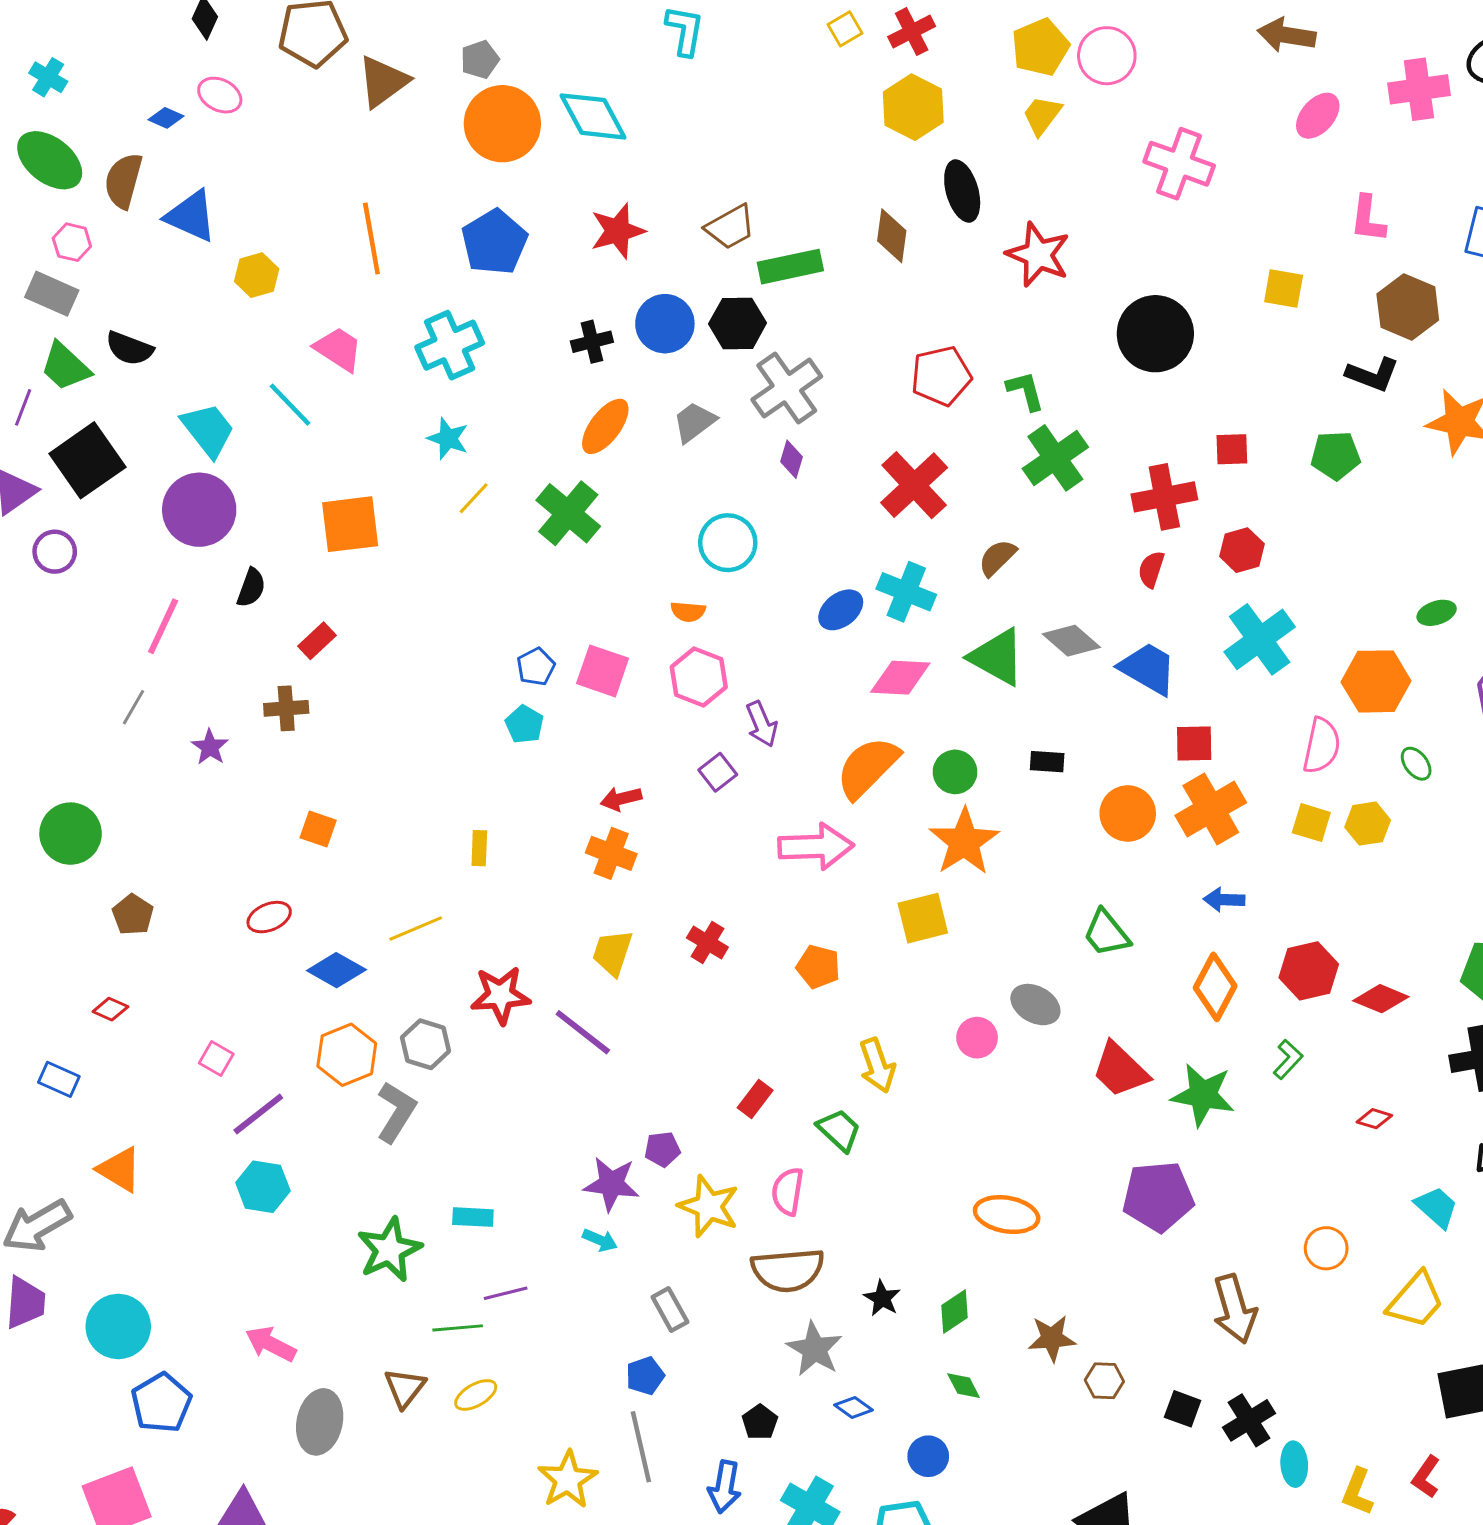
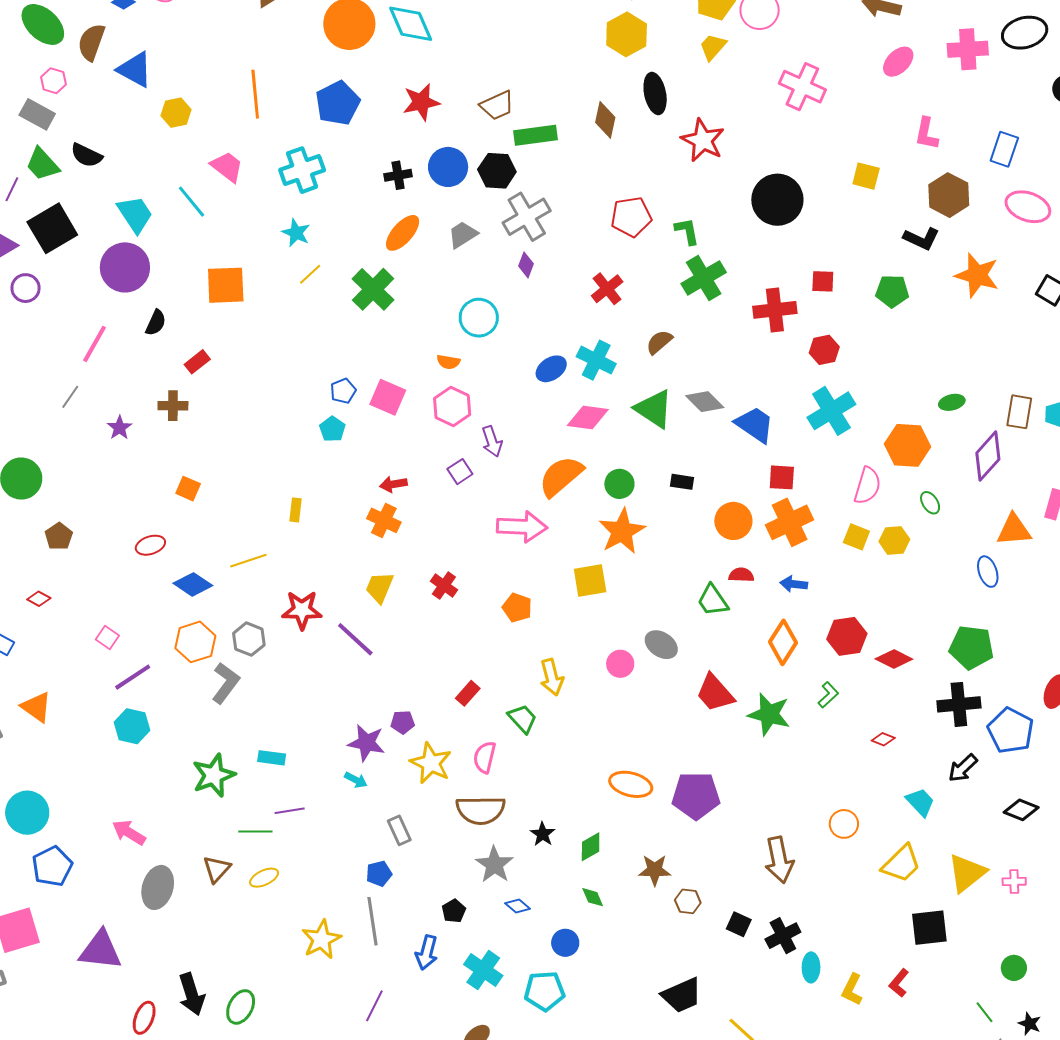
red cross: (914, 485) -> (607, 289), size x0.7
red semicircle: (1151, 569) -> (741, 575), moved, turned 70
purple pentagon: (1158, 1196) -> (696, 796), moved

